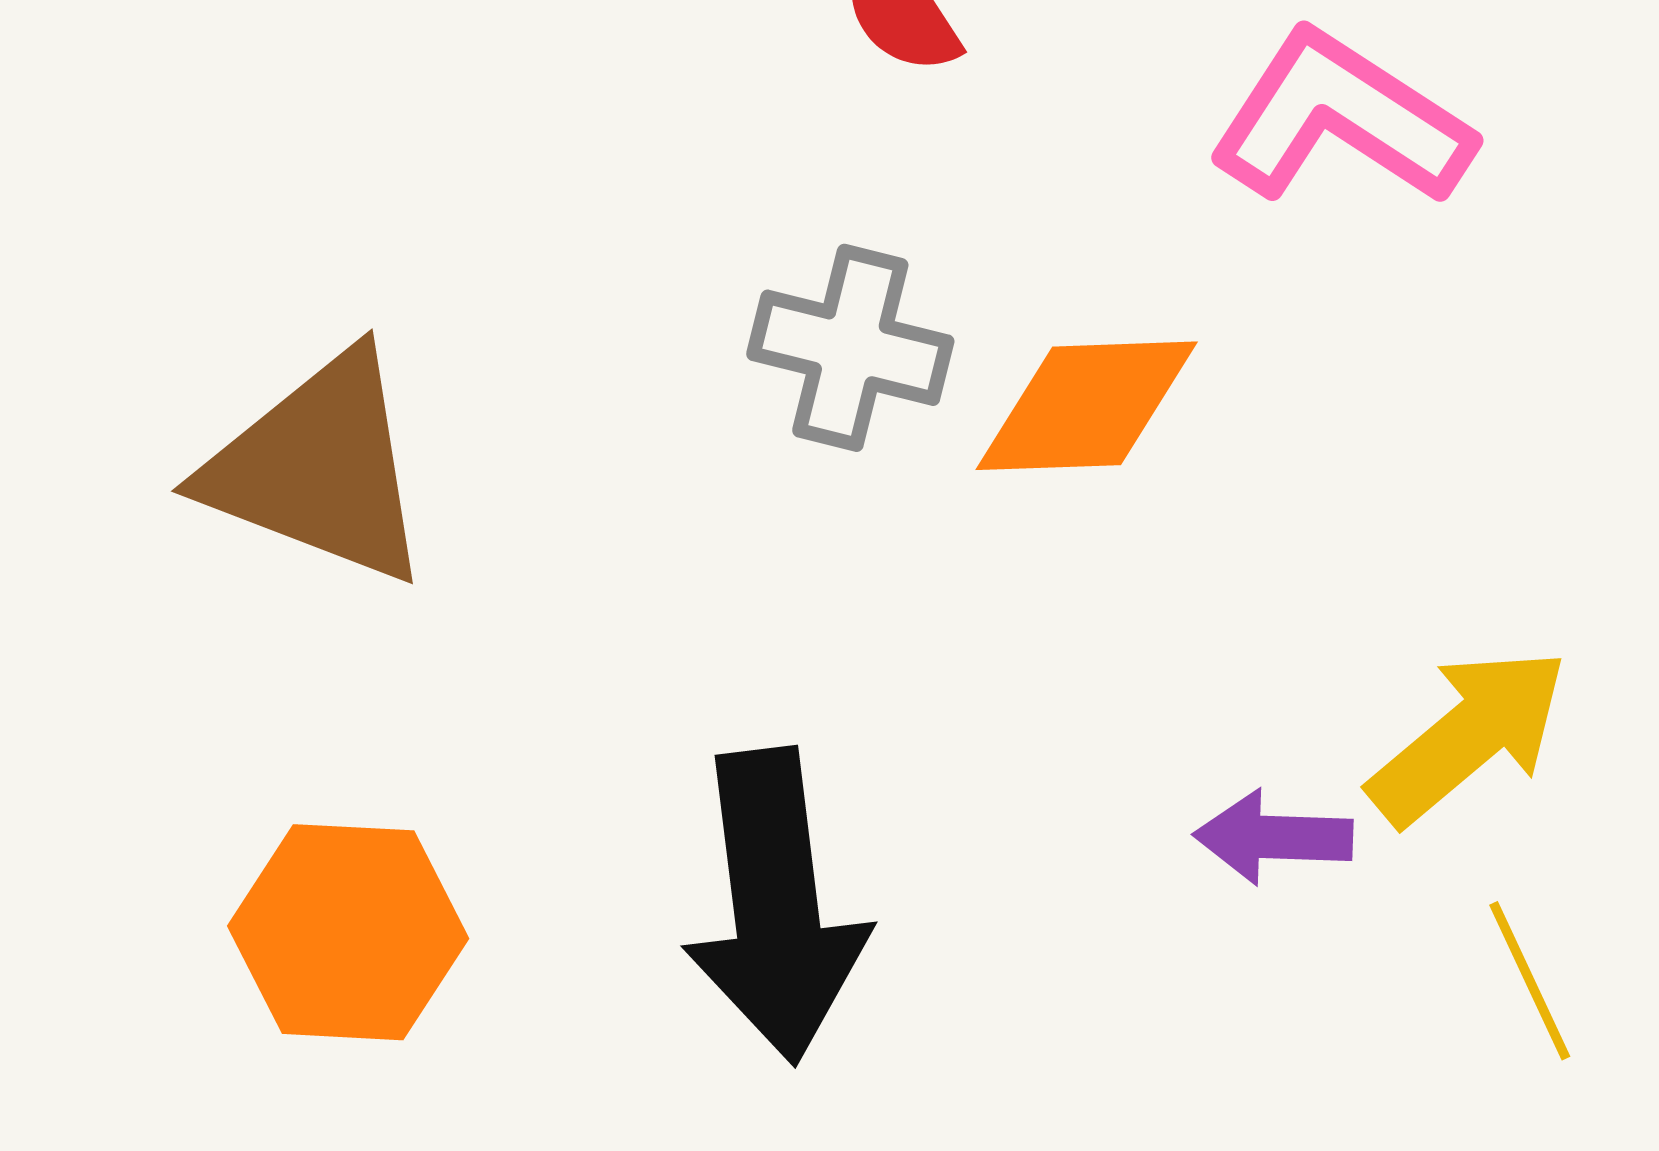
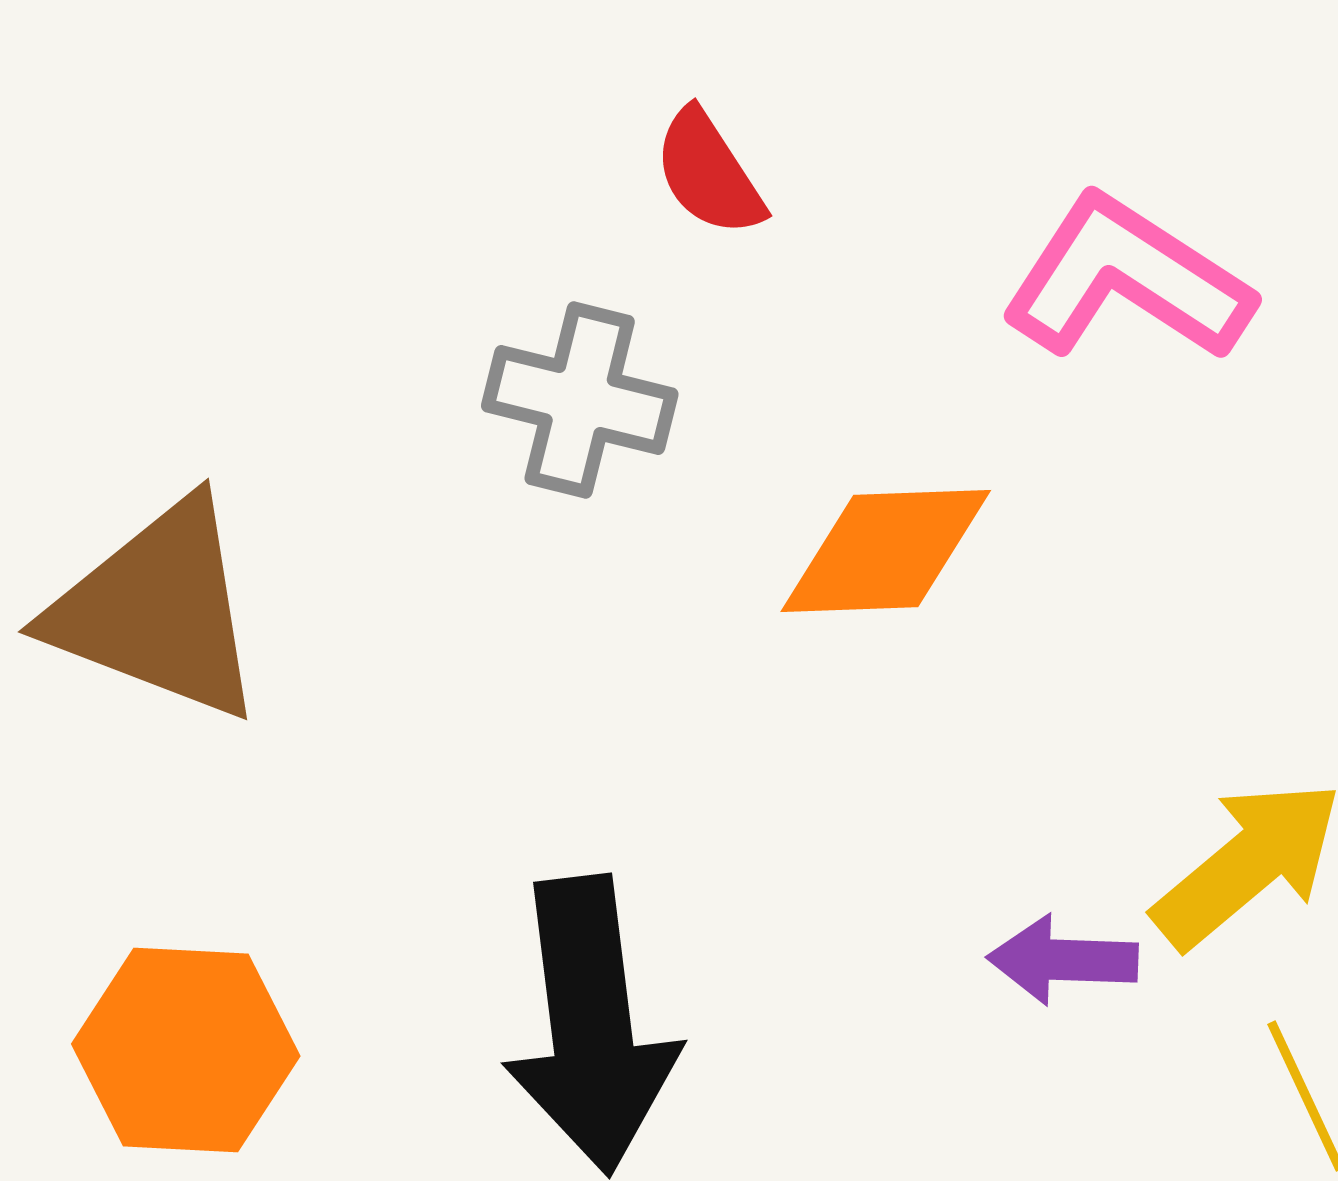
gray cross: (850, 348) -> (580, 400), moved

